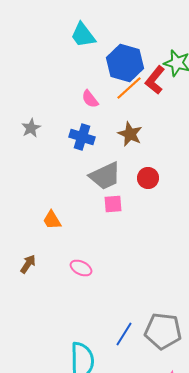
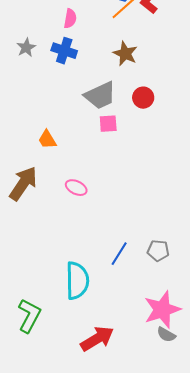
pink semicircle: (90, 99) -> (70, 19), moved, turned -132
blue cross: (82, 137) -> (64, 51), moved
brown arrow: (28, 264) -> (23, 184), size x1.8
gray pentagon: (163, 331) -> (158, 251), size x0.6

